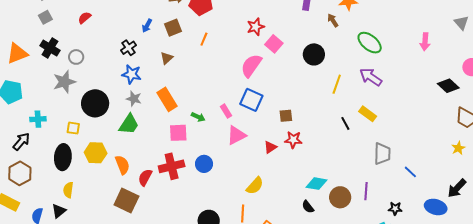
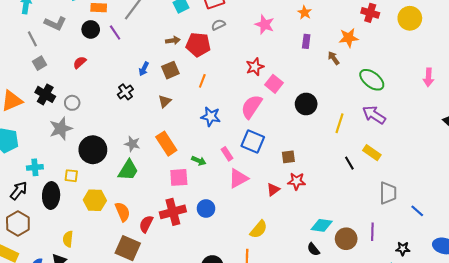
black circle: (314, 54) -> (306, 104), moved
blue star: (132, 74) -> (211, 117), moved
black ellipse: (63, 157) -> (51, 195), moved

